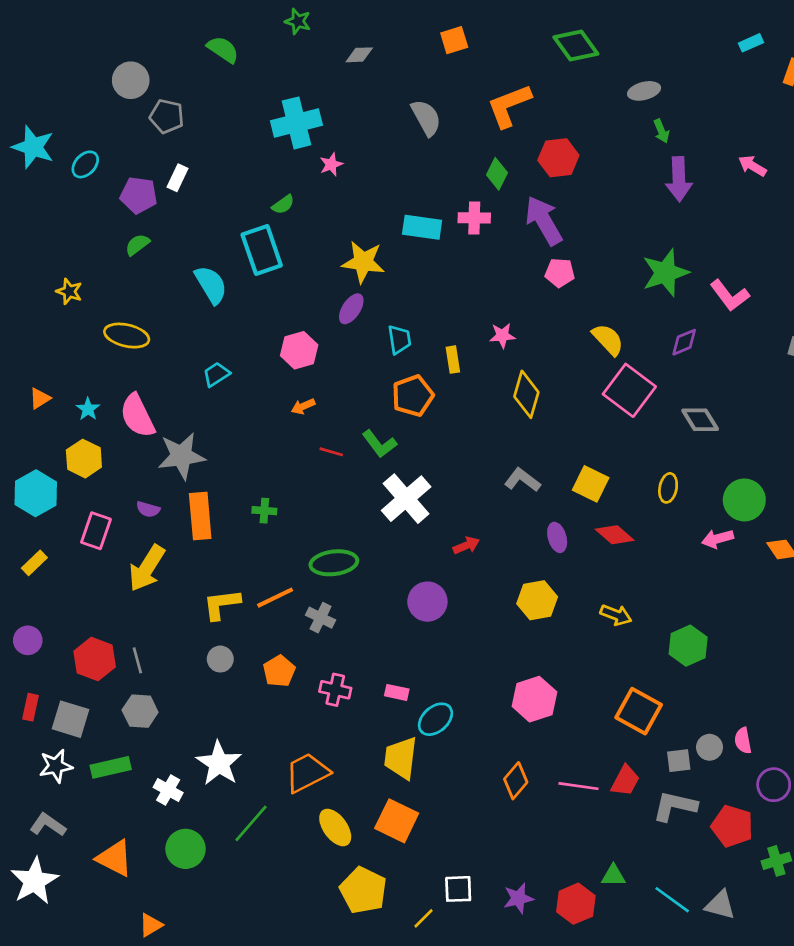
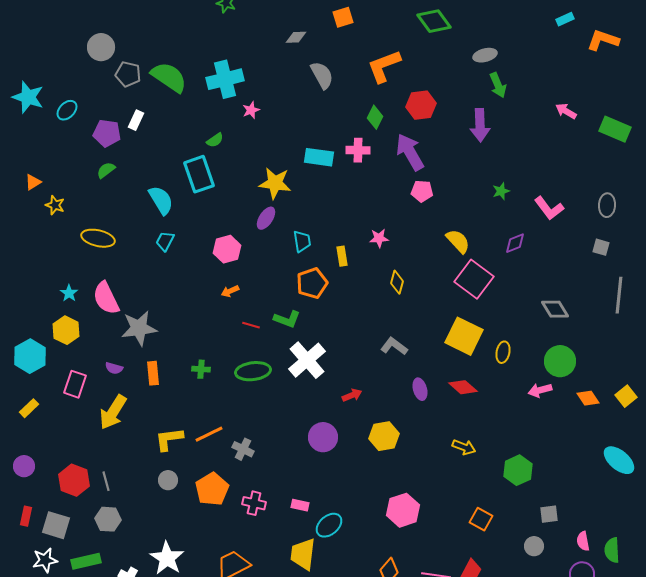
green semicircle: (223, 49) -> (169, 77), moved, size x1.5
gray diamond: (359, 55) -> (296, 37), moved
green arrow: (661, 131) -> (498, 85), size x1.4
purple arrow: (679, 179) -> (480, 125), moved
green star: (665, 273) -> (501, 191), size x0.5
cyan trapezoid: (216, 374) -> (165, 241), moved, turned -30
yellow diamond: (526, 394) -> (397, 282), size x0.7
orange triangle: (40, 398) -> (33, 182), moved
gray diamond: (700, 420) -> (555, 309), moved
green L-shape: (379, 444) -> (287, 319), turned -32
yellow square: (591, 484) -> (464, 336), moved, size x1.4
orange rectangle: (200, 516) -> (153, 373), size x0.7
green ellipse: (334, 563) -> (253, 371), moved
yellow hexagon: (537, 600) -> (384, 436), moved
orange pentagon: (279, 671) -> (212, 489), size x1.4
orange square: (639, 711) -> (481, 519), size x0.7
pink semicircle: (743, 741) -> (583, 541), moved
gray square: (679, 761) -> (549, 514), moved

